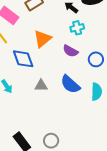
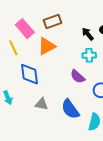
orange triangle: (42, 39) -> (47, 46), moved

